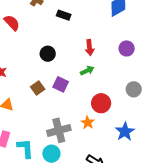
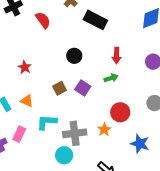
black rectangle: (64, 15) -> (95, 20), size x1.6
blue star: (125, 132) -> (140, 144), turned -30
cyan L-shape: (25, 148) -> (47, 122), moved, turned -90

